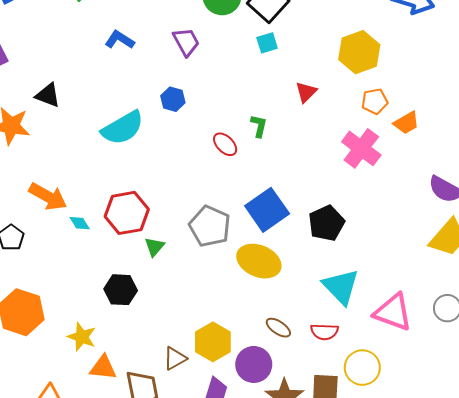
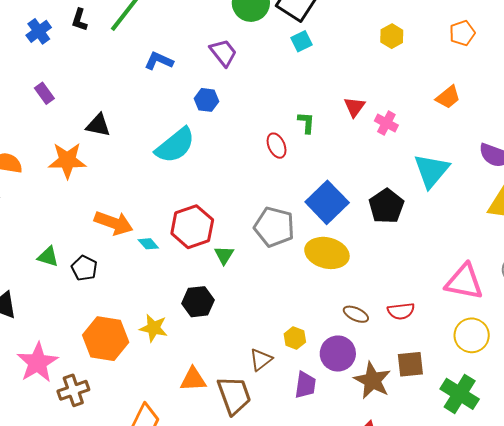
yellow hexagon: (359, 52) -> (392, 36), size x0.6
red triangle: (306, 92) -> (354, 107), moved
blue hexagon: (173, 99) -> (207, 100), moved
orange pentagon: (375, 101) -> (462, 33), moved
red ellipse: (225, 144) -> (277, 146), turned 30
pink cross: (361, 148) -> (386, 123), moved, size x0.6
cyan triangle: (341, 287) -> (431, 171), moved, turned 33
yellow star: (82, 337) -> (154, 328), moved
yellow hexagon: (213, 342) -> (295, 338), size x0.6
yellow circle: (362, 368) -> (472, 335), moved

